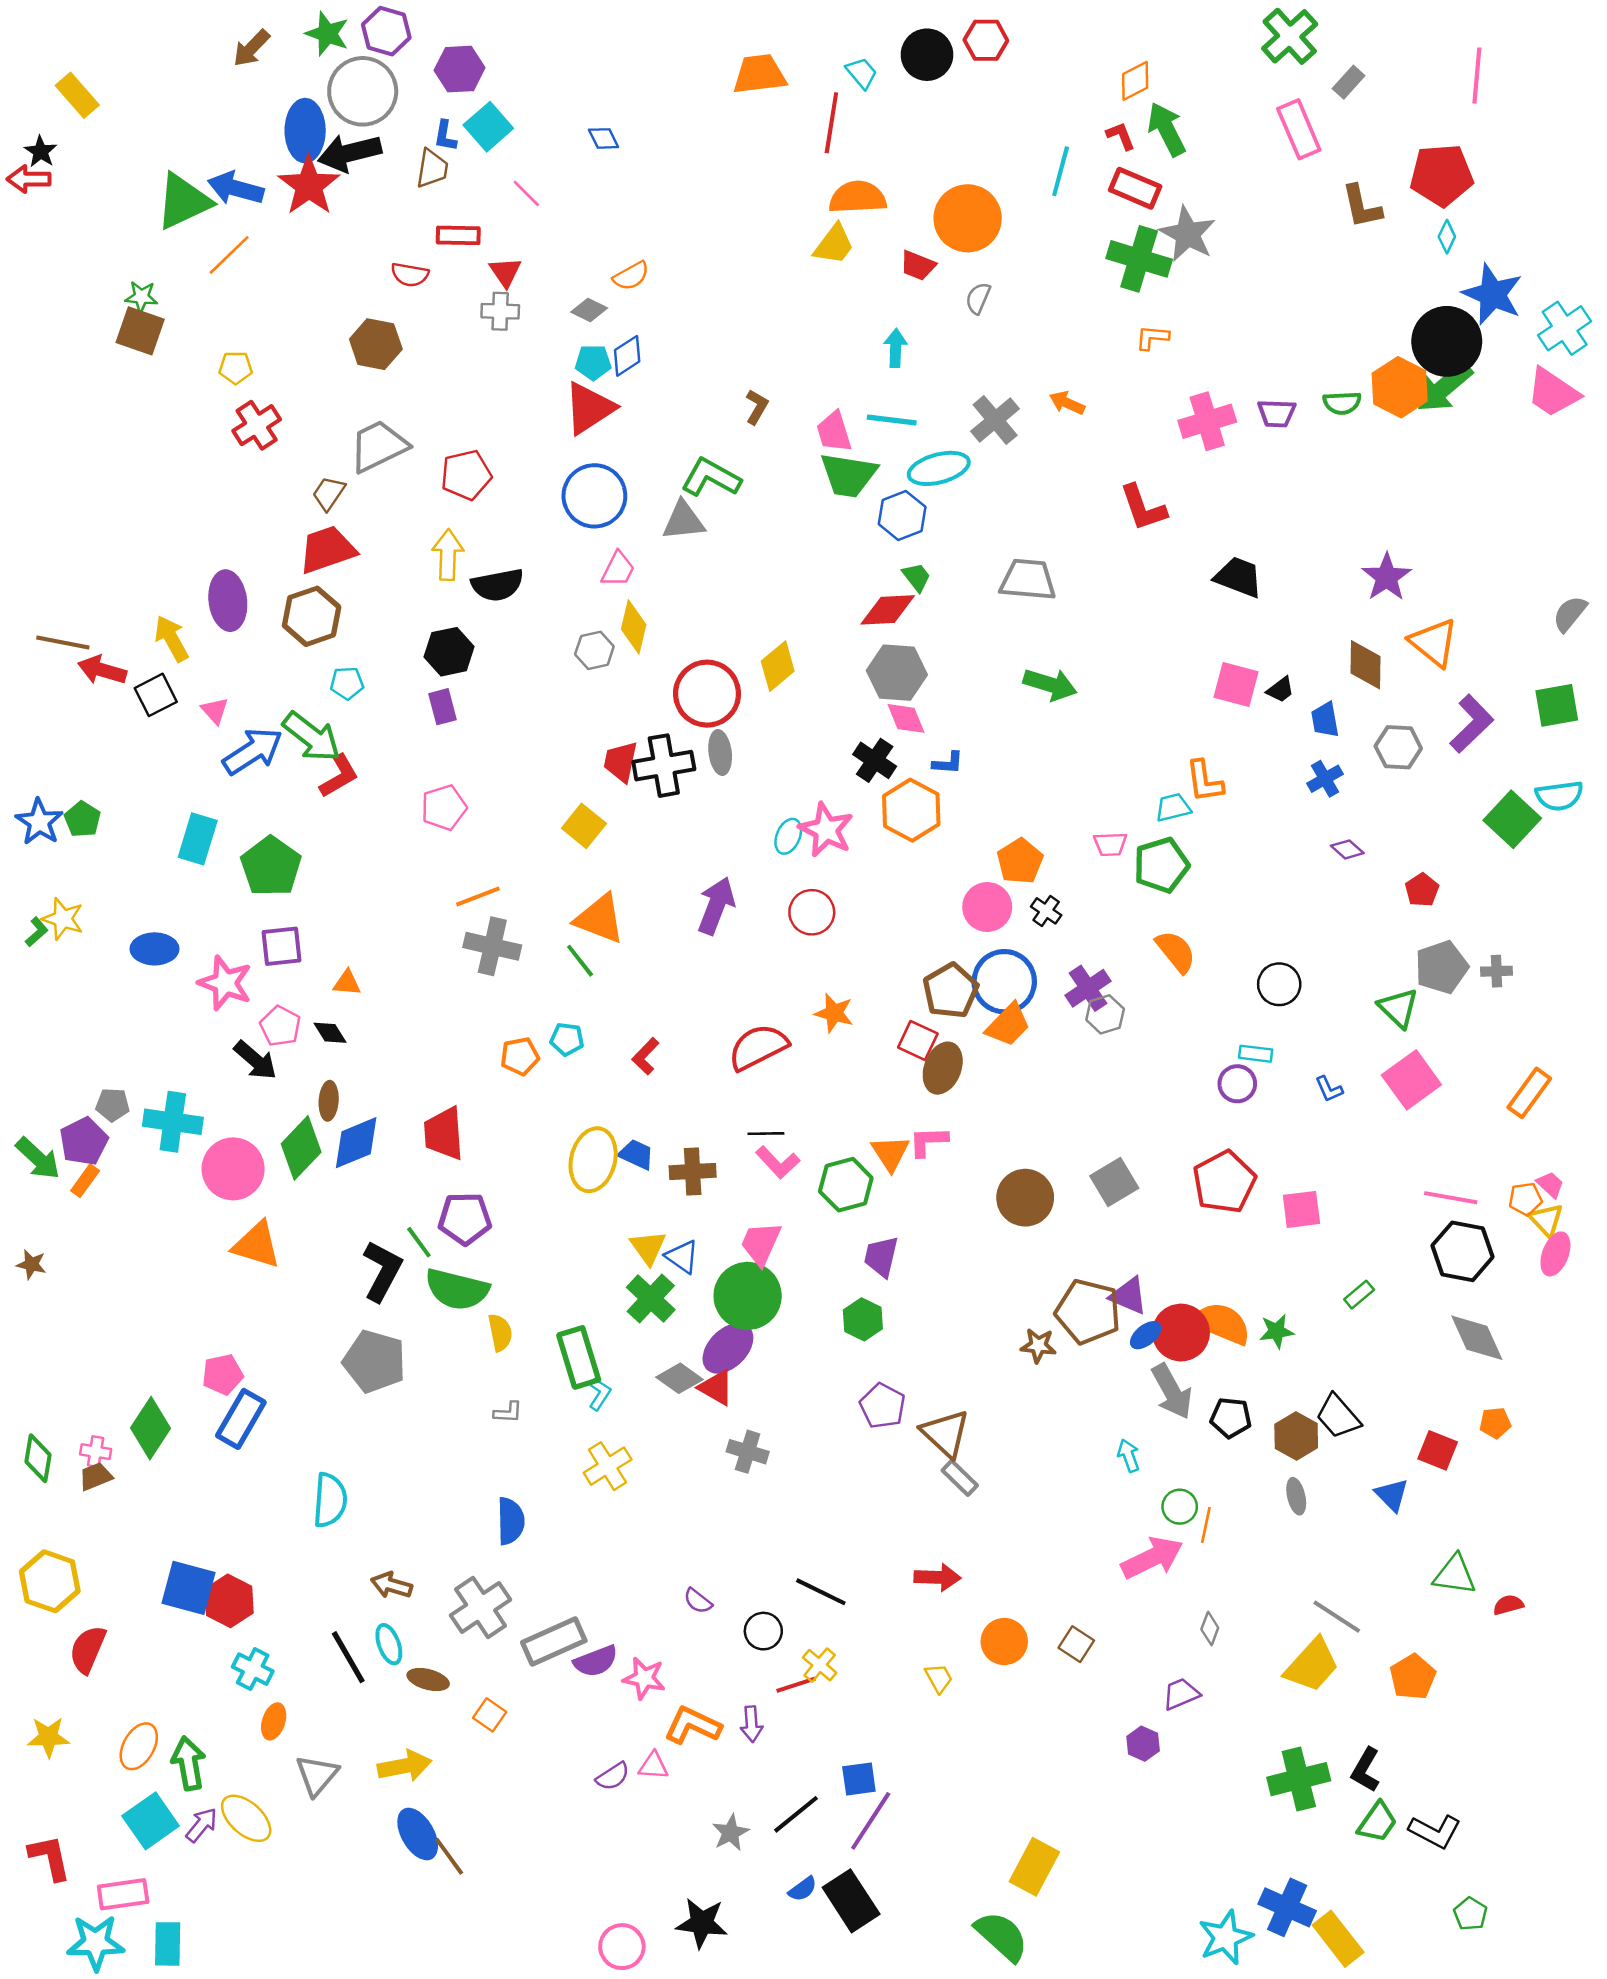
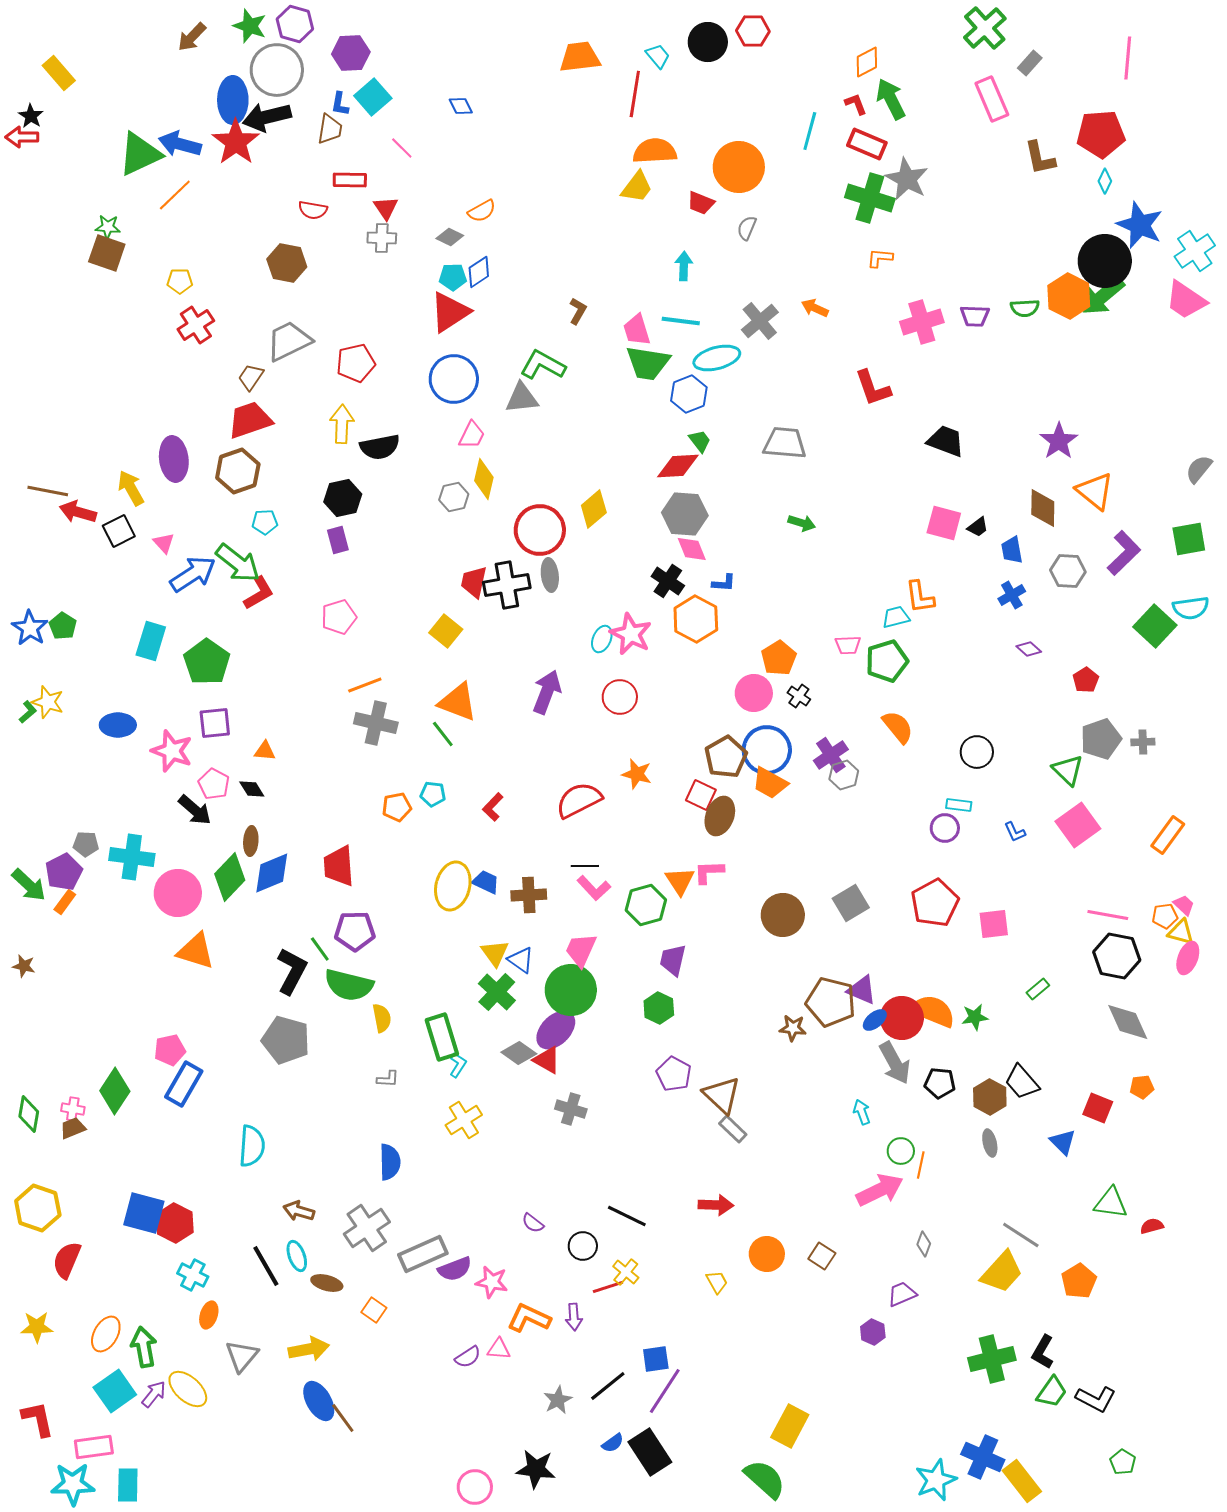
green arrow: (1050, 684) -> (802, 523), size x0.7
orange trapezoid: (1008, 1025) -> (770, 783), turned 75
yellow triangle: (1546, 1220) -> (1181, 932), turned -32

